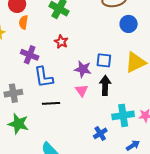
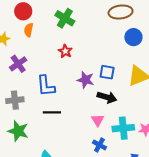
purple cross: (30, 55) -> (18, 64), moved, turned 30
black arrow: (105, 85) -> (107, 97), turned 102
pink triangle: (82, 90) -> (98, 120), moved
blue cross: (100, 133) -> (99, 145), turned -32

